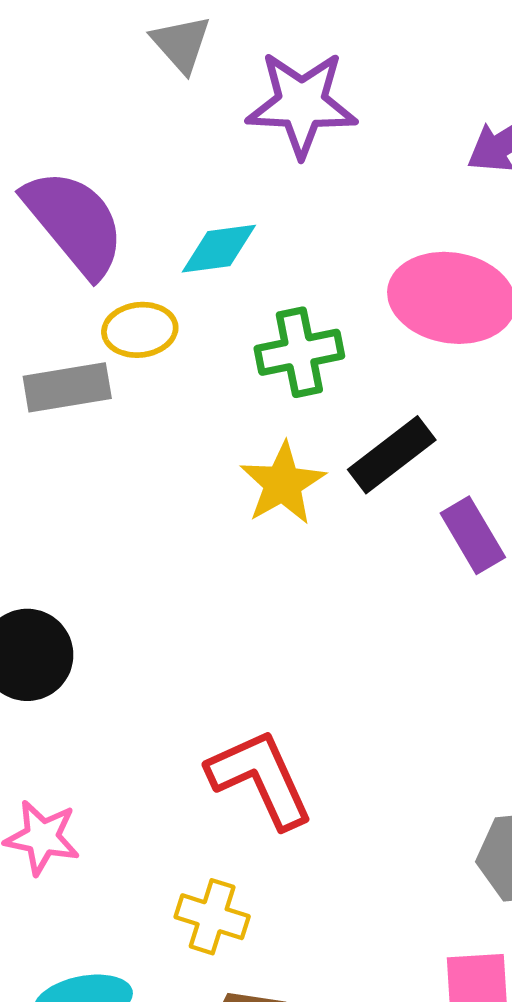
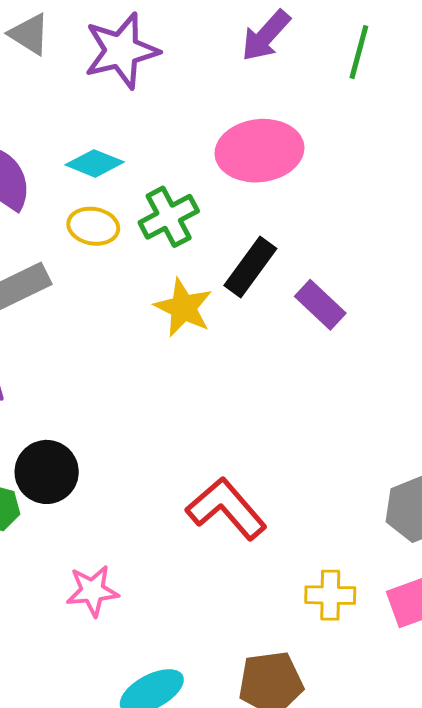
cyan diamond: (219, 249) -> (95, 163), turned 46
yellow ellipse: (140, 330) -> (93, 226), moved, turned 33
yellow cross: (212, 917) -> (330, 595), moved

